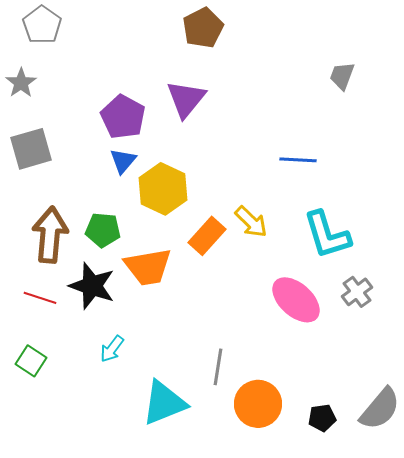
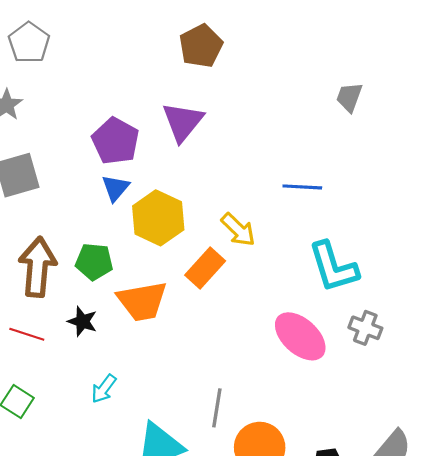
yellow arrow: (251, 222) -> (238, 230), moved
black star: (92, 286) -> (82, 321), size x0.6
gray cross: (357, 292) -> (365, 328), turned -32

